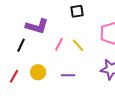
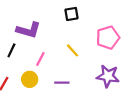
pink line: (59, 44) -> (40, 59), moved

